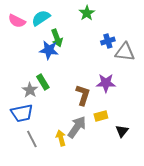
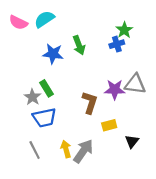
green star: (87, 13) -> (124, 30), moved
green arrow: (57, 38) -> (79, 45), moved
gray triangle: (125, 52) -> (135, 84), moved
blue trapezoid: (22, 113) -> (44, 118), moved
gray arrow: (77, 127) -> (83, 151), moved

